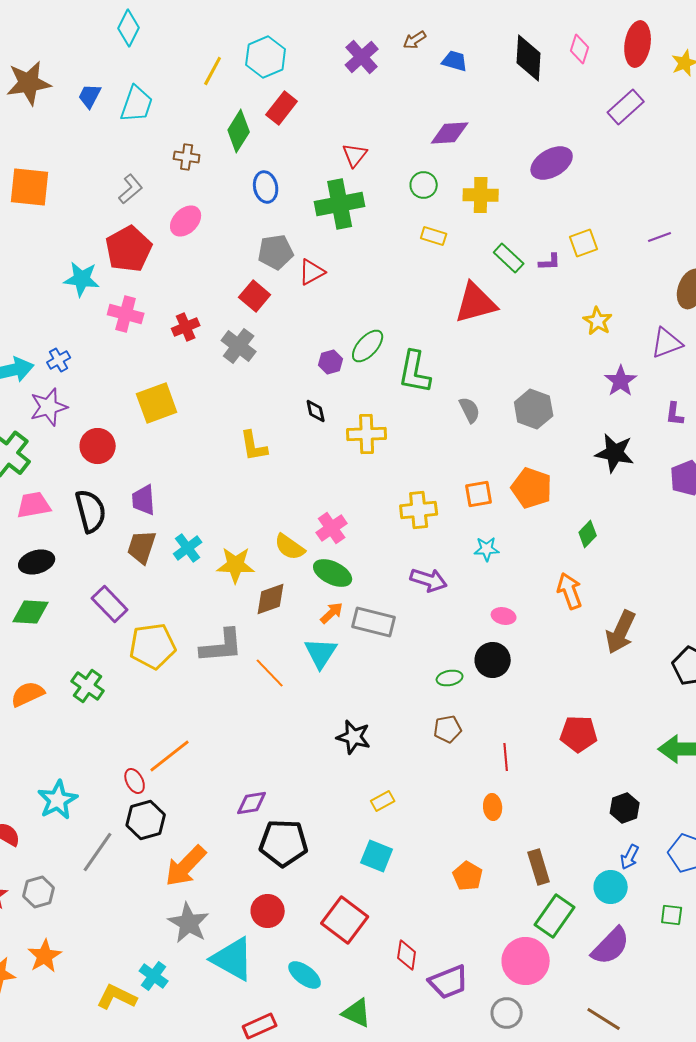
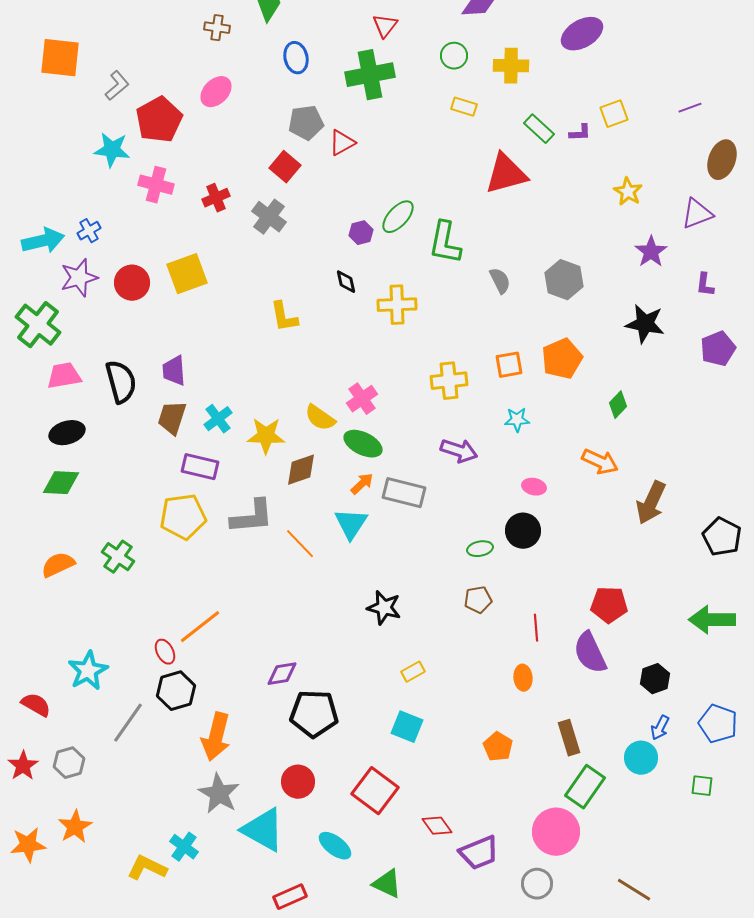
gray L-shape: (131, 189) -> (117, 86), moved
red circle: (98, 446) -> (132, 283), moved
orange pentagon: (532, 488) -> (562, 359), turned 30
orange arrow: (570, 591) -> (600, 462), turned 135
purple rectangle: (110, 604) -> (200, 467), moved, turned -33
orange arrow: (186, 866) -> (216, 737), turned -30
purple semicircle: (611, 946) -> (590, 653), moved, turned 111
red diamond: (407, 955) -> (437, 826), turned -44

